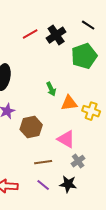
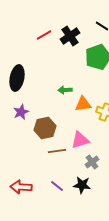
green arrow: (51, 89) -> (65, 90), turned 112
pink triangle: (66, 139) -> (80, 140), turned -48
brown line: (43, 162) -> (57, 151), moved

